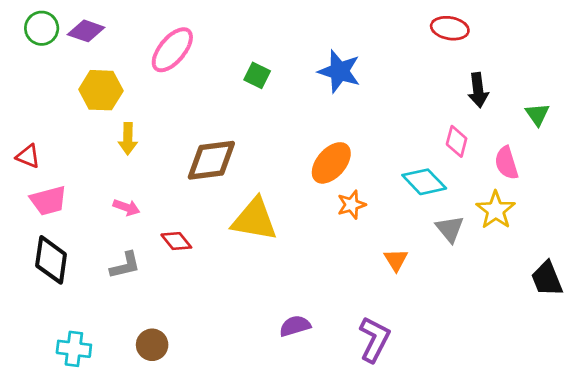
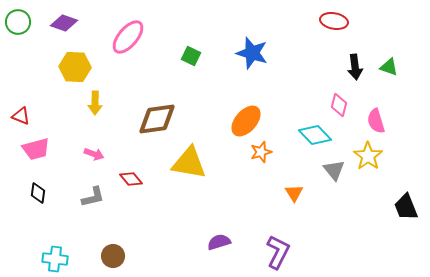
green circle: (42, 28) -> (18, 22), moved
green triangle: (537, 114) -> (389, 67), moved, turned -36
black diamond: (51, 260) -> (38, 193), size x0.6

